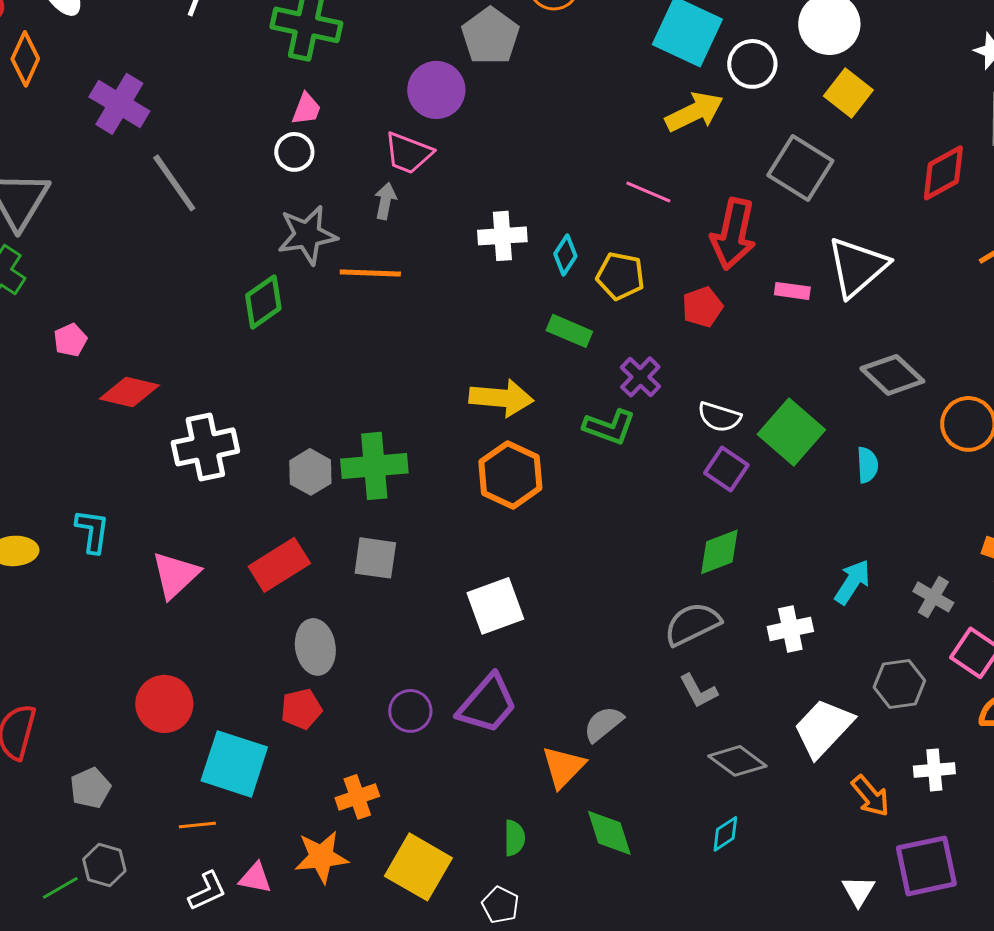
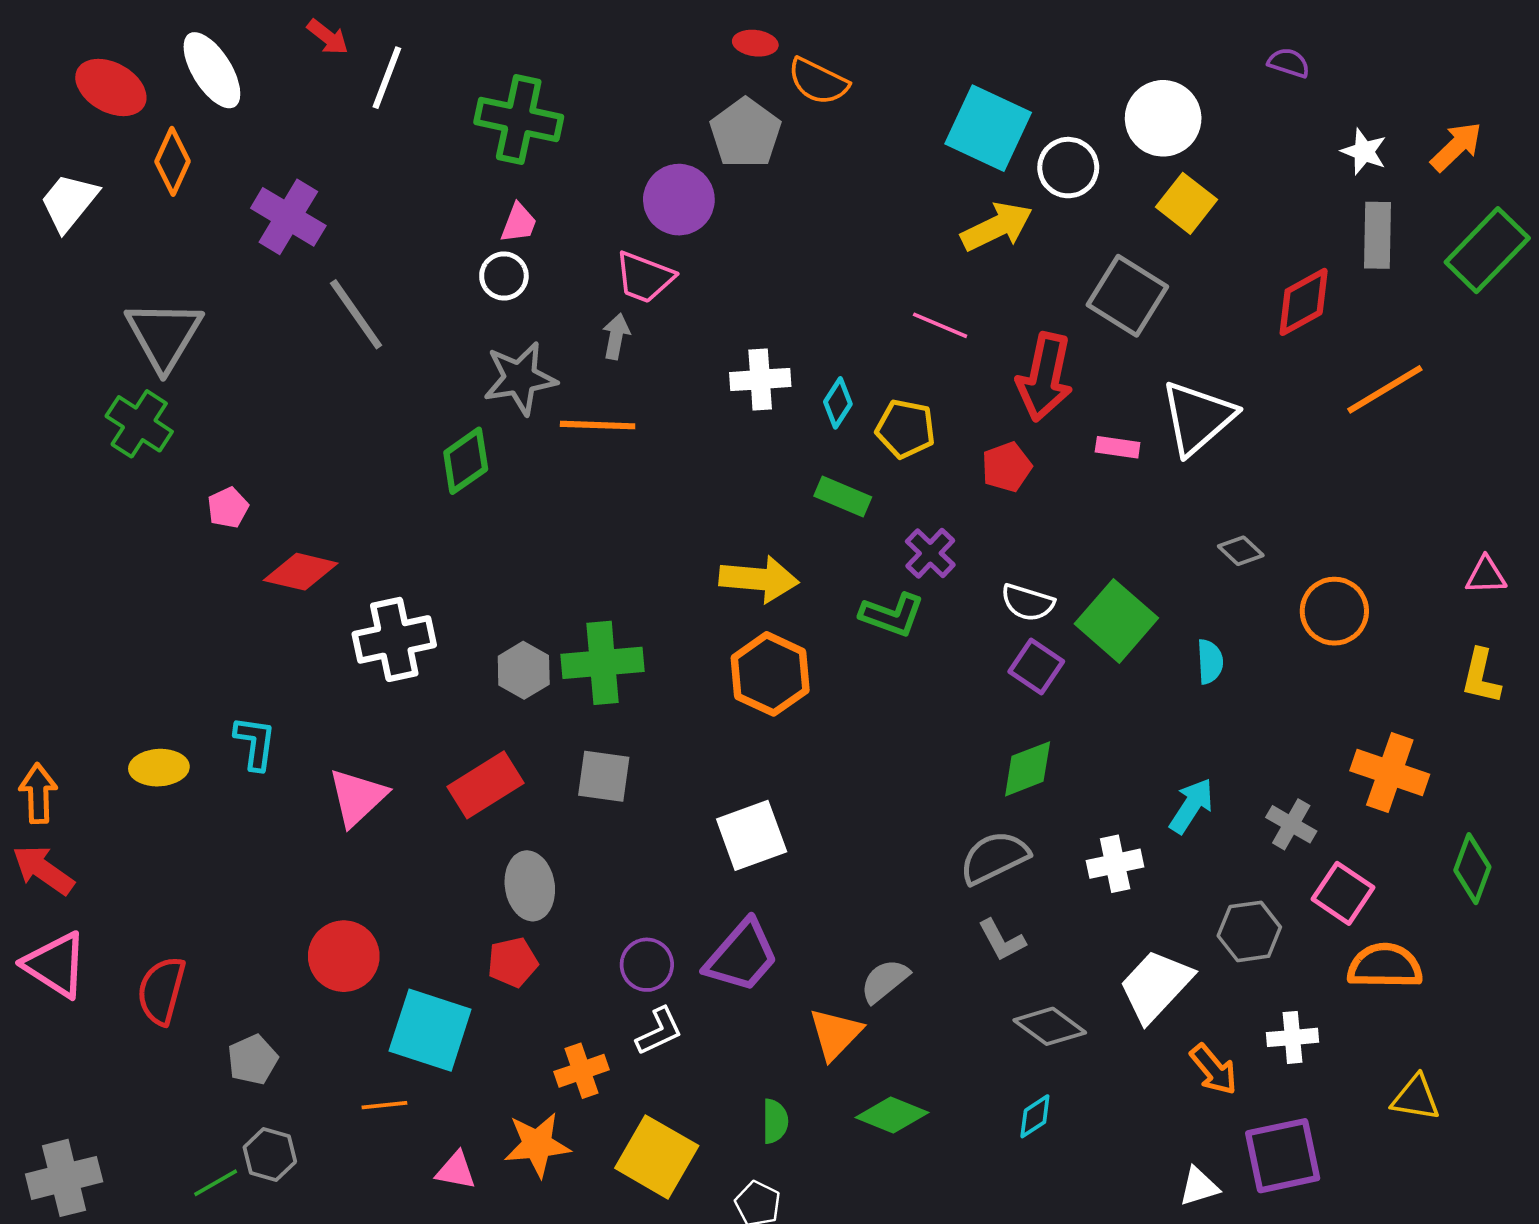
gray diamond: (892, 375) -> (1241, 551), size x0.6
green diamond: (609, 833) -> (892, 1115), turned -50
white L-shape: (207, 891) -> (659, 1031), moved
white triangle: (858, 891) -> (1199, 1187), turned 42

